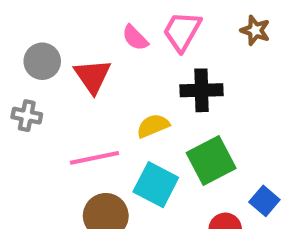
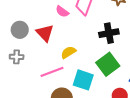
black cross: (201, 90) -> (109, 33), moved
yellow semicircle: (153, 126) -> (68, 52), moved

